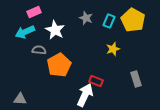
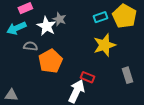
gray star: (86, 18) -> (59, 19), moved
cyan rectangle: (109, 21) -> (100, 17), turned 48
yellow star: (113, 49) -> (104, 45), size x1.6

